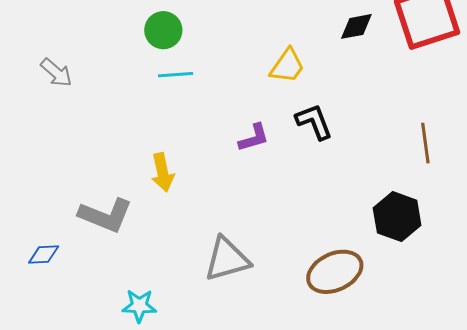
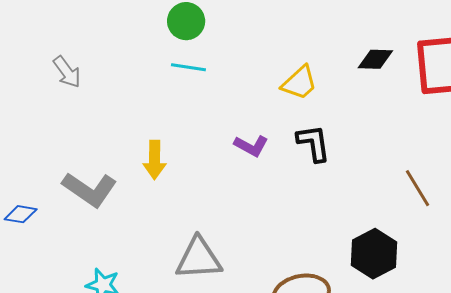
gray arrow: (56, 73) -> (67, 72), moved
purple L-shape: (254, 138) -> (251, 146), turned 32
brown line: (425, 143) -> (417, 188), turned -36

